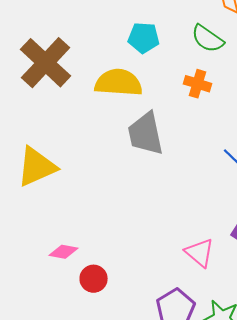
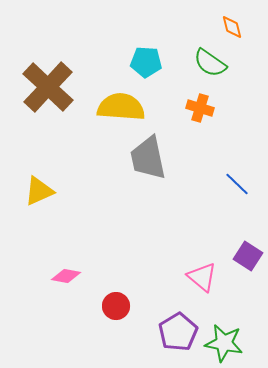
yellow triangle: (37, 167) -> (39, 191), size x0.7
red circle: (94, 279) -> (116, 306), moved

